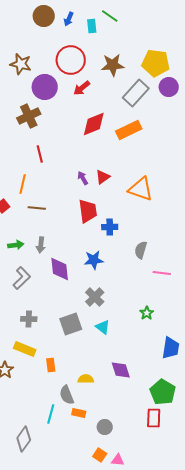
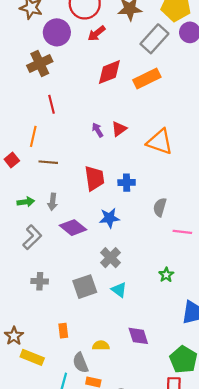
red trapezoid: (88, 211) -> (94, 178), moved
purple diamond: (60, 269) -> (73, 228), turned -45
yellow rectangle: (25, 349) -> (32, 357), moved

